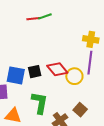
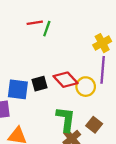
green line: (45, 16) -> (47, 29), moved, turned -48
yellow cross: (91, 39) -> (102, 43), turned -35
green L-shape: (40, 103) -> (66, 119), moved

